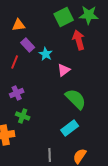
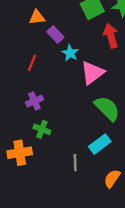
purple rectangle: (28, 45) -> (55, 35), moved
pink triangle: (64, 70) -> (92, 73), size x1.5
gray line: (50, 155) -> (75, 163), moved

